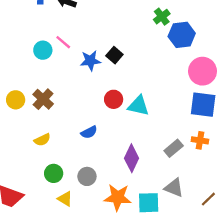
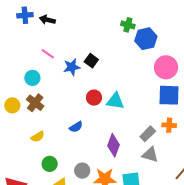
green cross: (162, 17) -> (128, 25), turned -32
cyan circle: (43, 50) -> (32, 78), moved
gray circle: (87, 176) -> (82, 171), moved
gray triangle: (174, 188) -> (150, 155), moved

